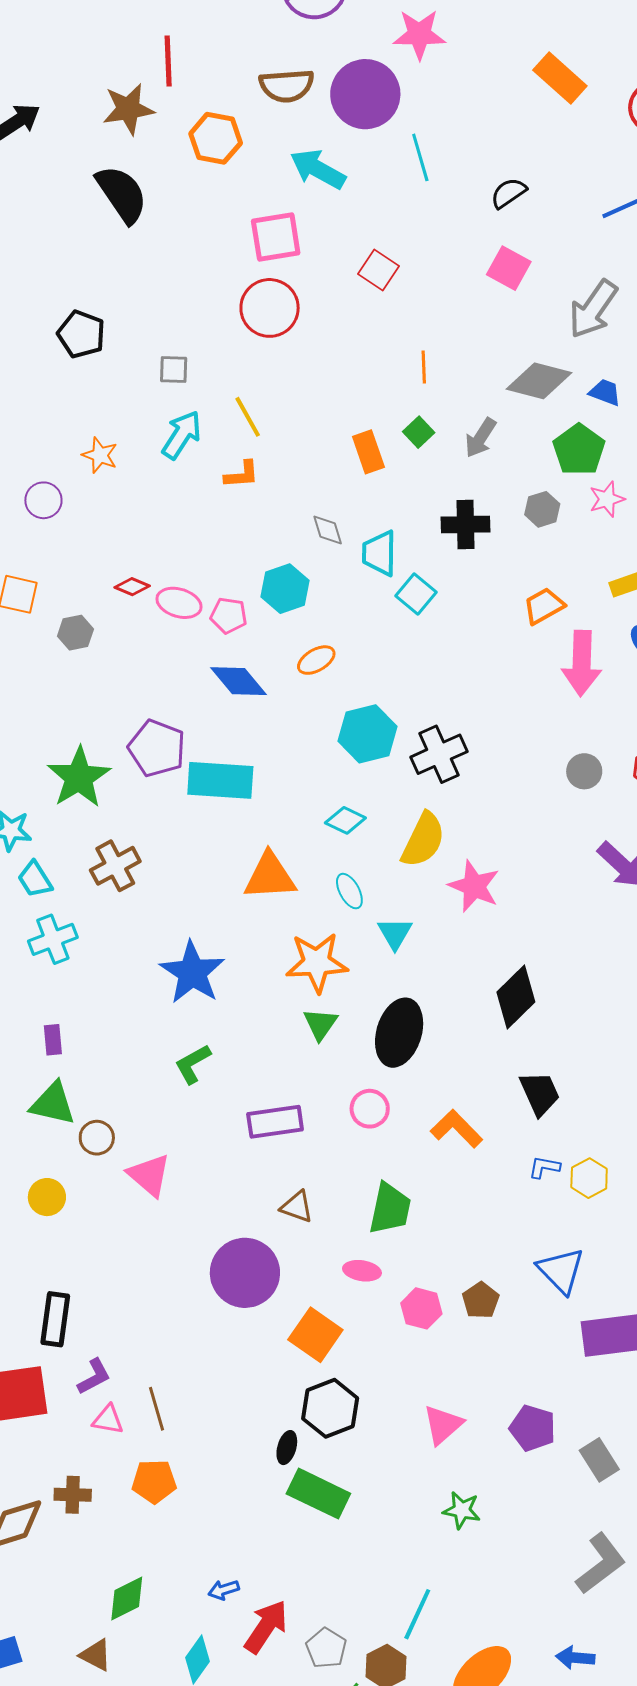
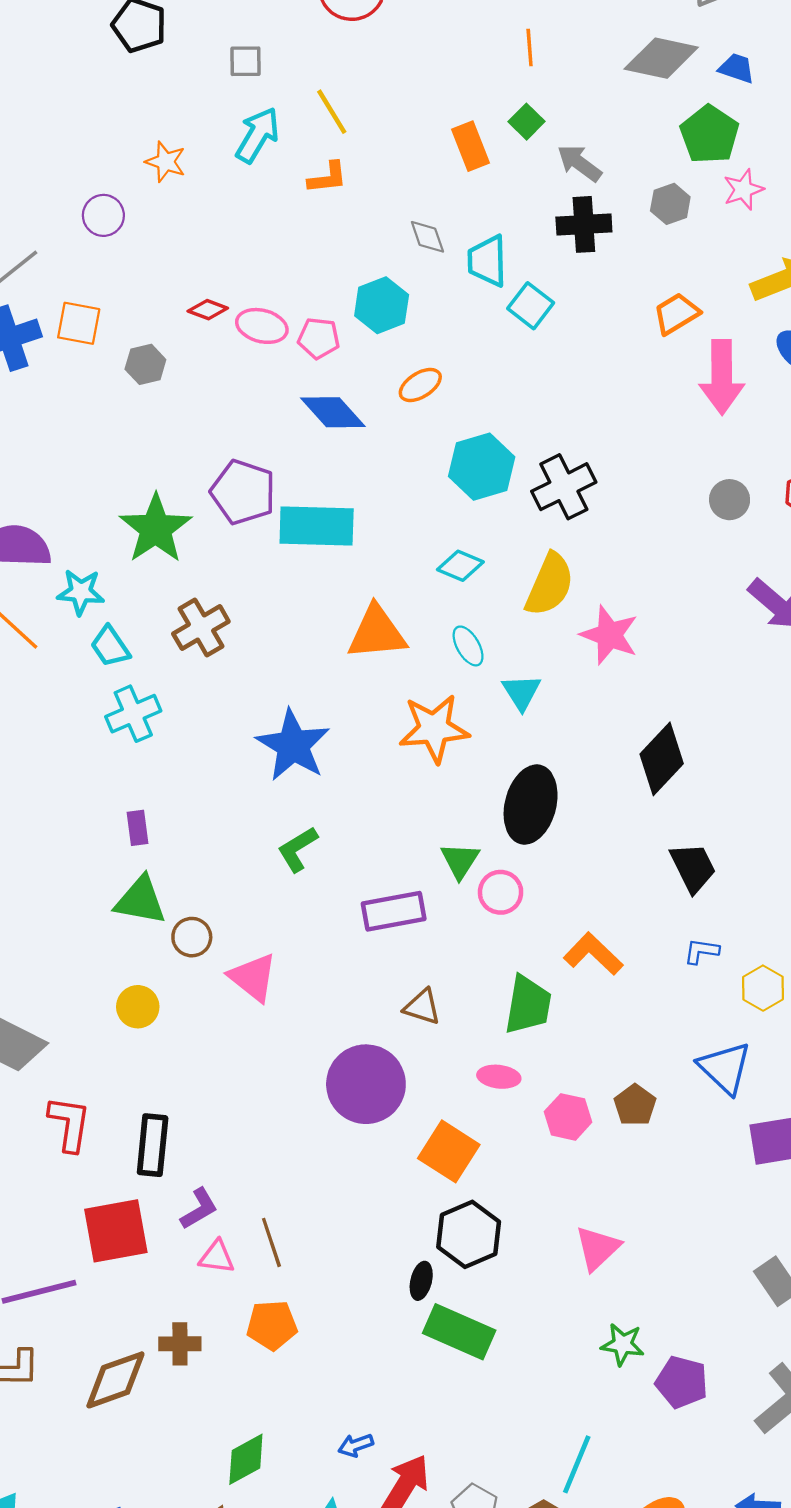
gray arrow: (481, 438) -> (579, 163), moved, turned 96
green triangle: (320, 1024) -> (460, 860), moved
orange L-shape: (457, 1129) -> (593, 954), moved
yellow hexagon: (589, 1178) -> (763, 988), moved
purple pentagon: (533, 1428) -> (682, 1382), moved

